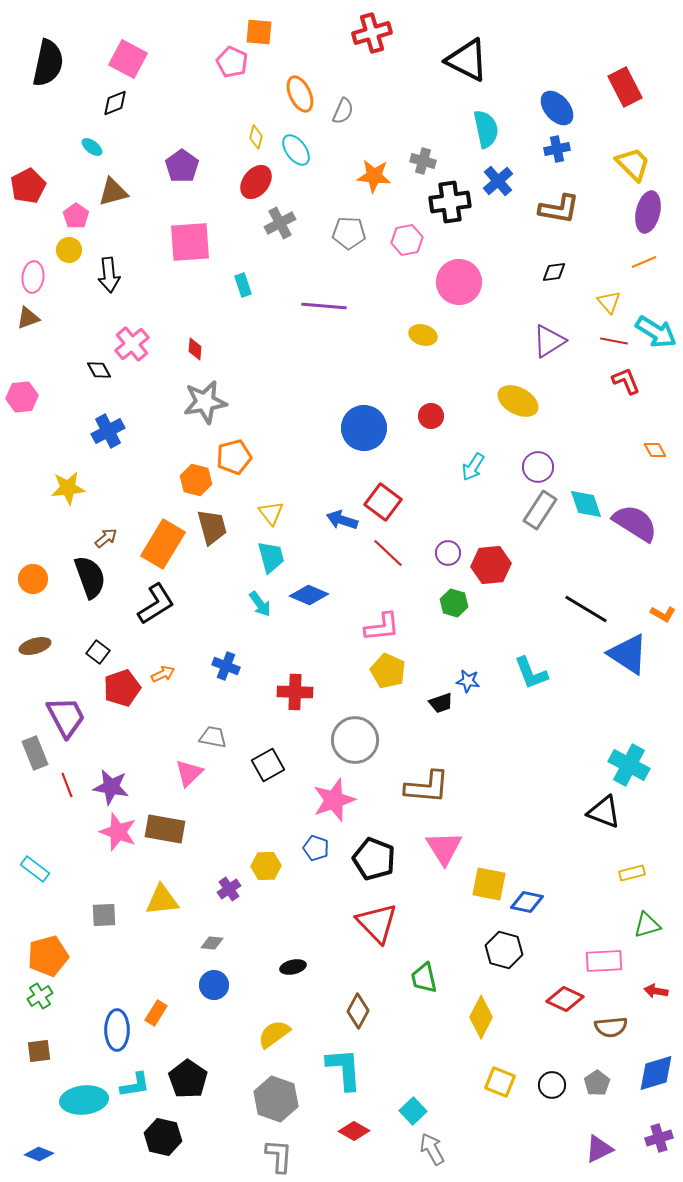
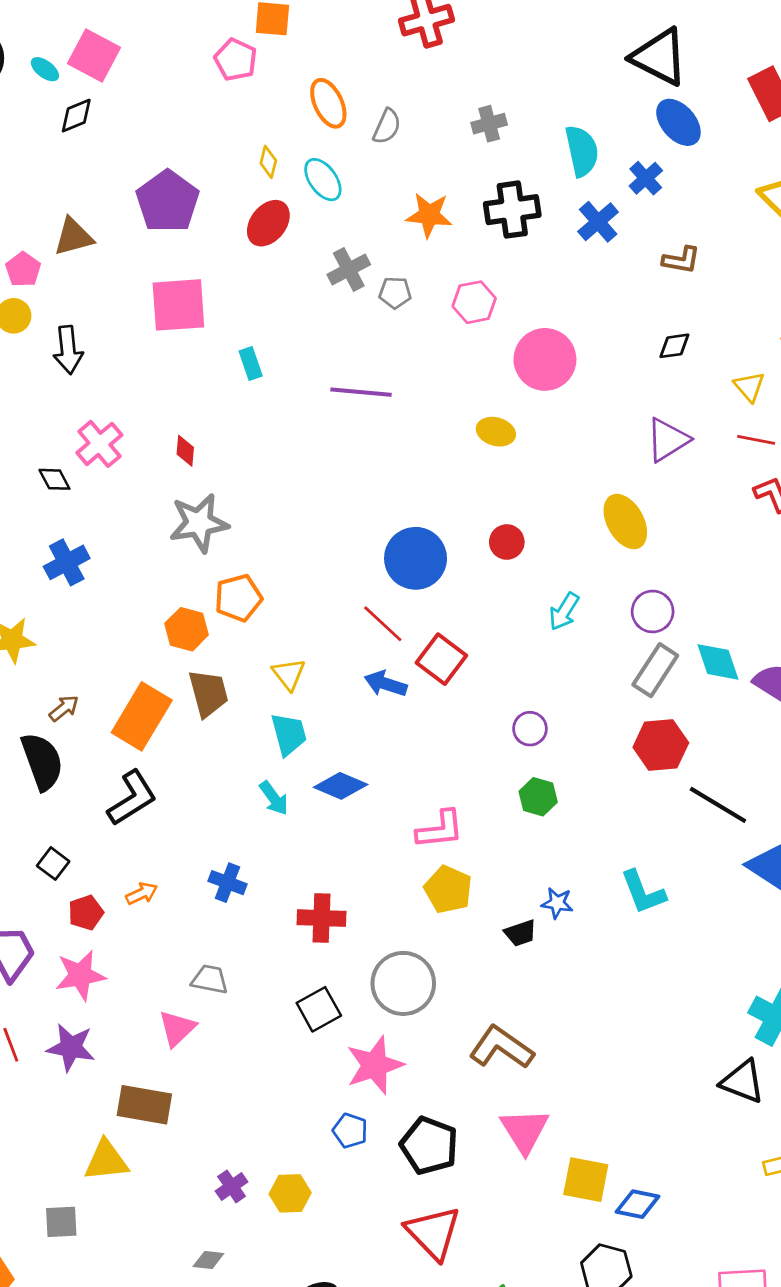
black triangle: (467, 60) -> (659, 57), moved
cyan ellipse: (92, 147) -> (45, 69), moved
blue cross: (557, 149) -> (646, 178), moved, turned -30
gray cross: (423, 161) -> (489, 124), moved, turned -30
purple pentagon: (182, 166) -> (168, 201), size x1.4
black cross: (450, 202) -> (512, 210), moved
brown L-shape: (559, 209) -> (681, 260), size x0.7
gray cross: (280, 223) -> (349, 269), moved
gray pentagon: (349, 233) -> (395, 293), size x0.7
yellow ellipse: (518, 401) -> (625, 522), turned 33
red line: (388, 553) -> (383, 624), moved
red hexagon: (491, 565) -> (661, 745), moved
red pentagon: (122, 688) -> (86, 913), size x0.7
black square: (268, 765) -> (319, 1009), moved
brown L-shape: (427, 787) -> (501, 1047), turned -150
pink star: (118, 832) -> (80, 975), moved, turned -30
yellow hexagon: (266, 866) -> (290, 1193), moved
yellow triangle: (162, 900) -> (106, 1161), moved

